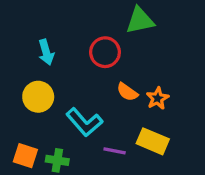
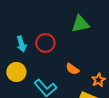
red circle: (105, 52) -> (45, 43), moved
orange star: (157, 98) -> (98, 80), moved

